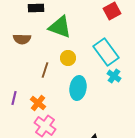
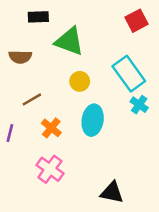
brown line: (45, 70) -> (32, 99), moved, turned 42
orange cross: (38, 103) -> (51, 128), moved

